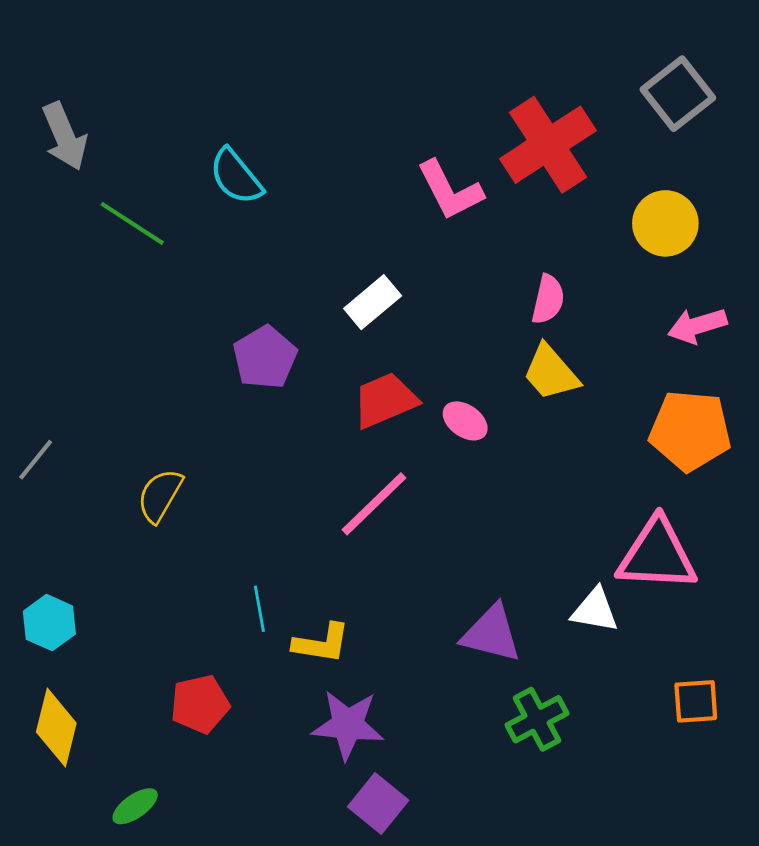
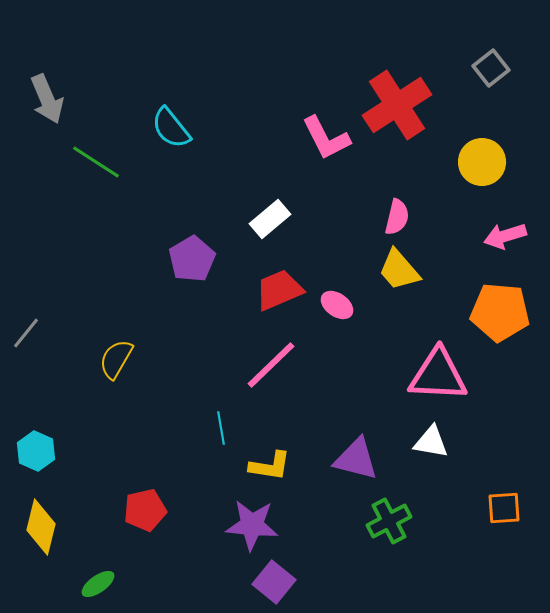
gray square: (678, 94) -> (491, 68), size x0.7
pink triangle: (657, 555) -> (438, 375), moved
cyan line: (259, 609) -> (221, 428), moved
yellow L-shape: (321, 643) -> (270, 466), moved

